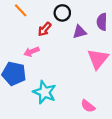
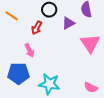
pink arrow: (31, 52) -> (29, 50), turned -80

